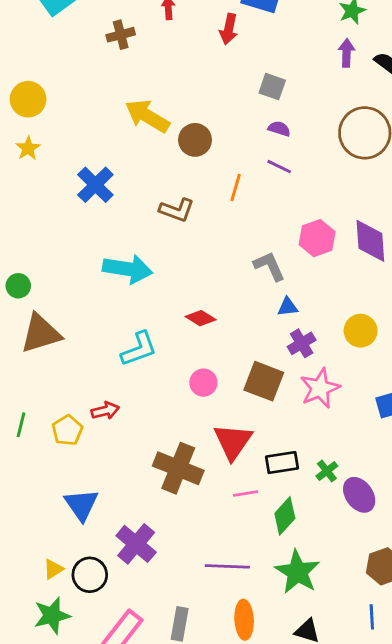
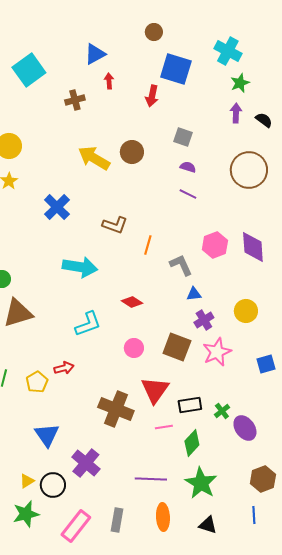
brown circle: (195, 140) -> (132, 152), moved
orange line: (236, 188) -> (148, 245), moved

